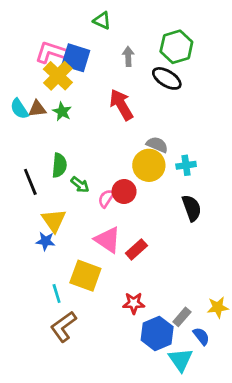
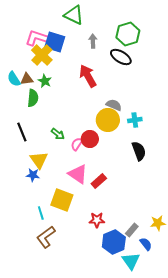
green triangle: (102, 21) -> (74, 15), size x1.5
green semicircle: (59, 165) -> (33, 98), moved

